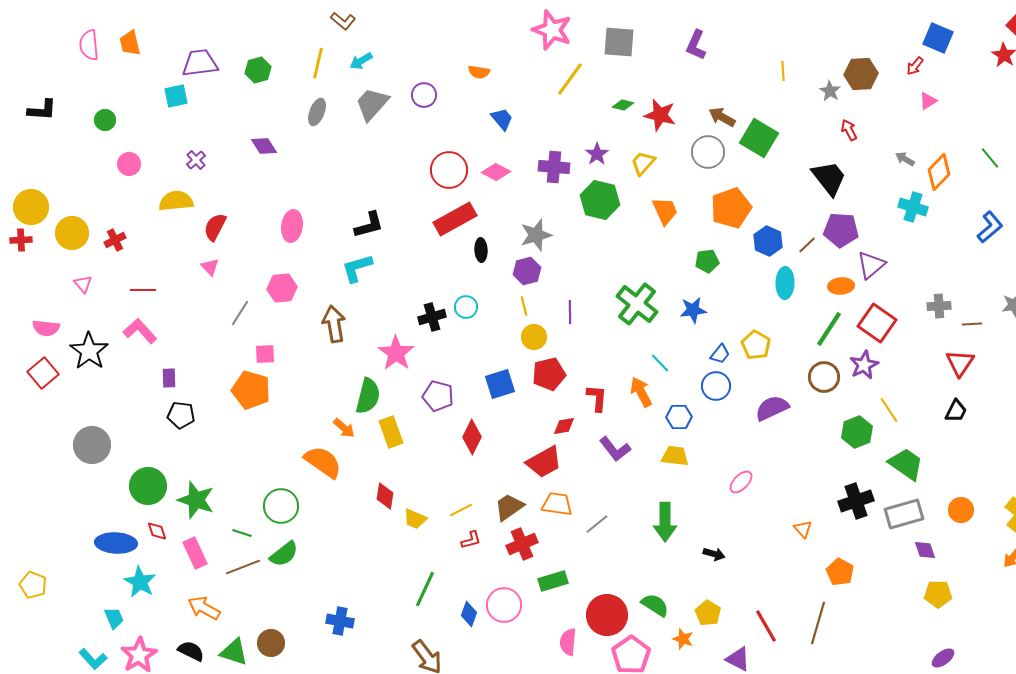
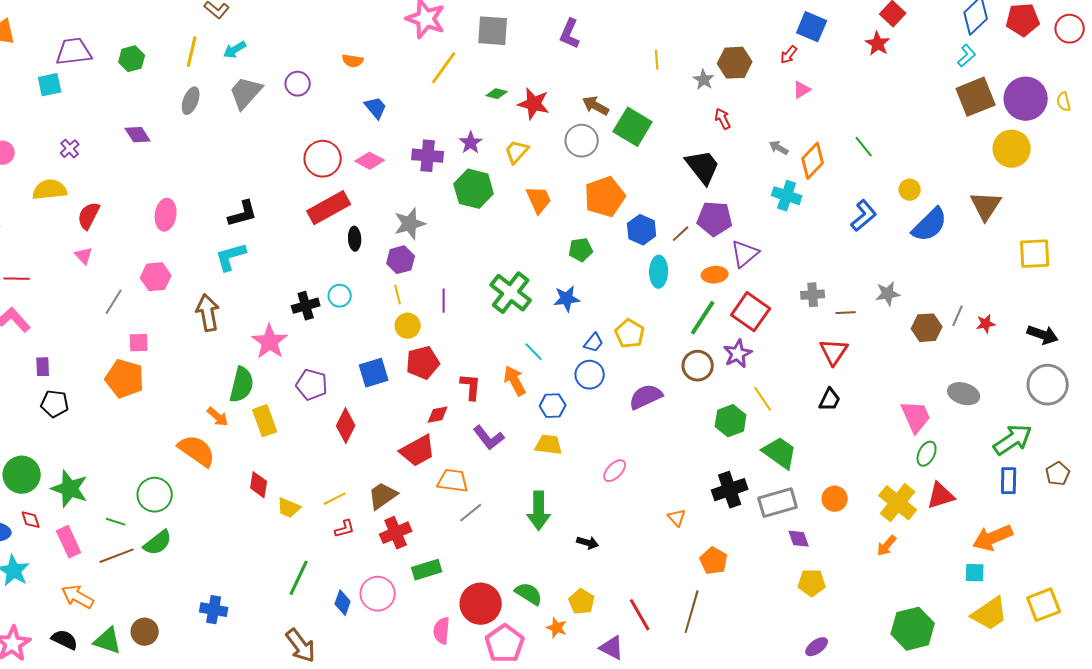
orange trapezoid: (557, 504) -> (453, 481), moved

